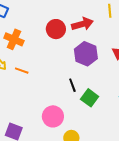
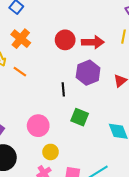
black line: (72, 85) -> (63, 89), moved
green square: (90, 98) -> (80, 117), turned -30

